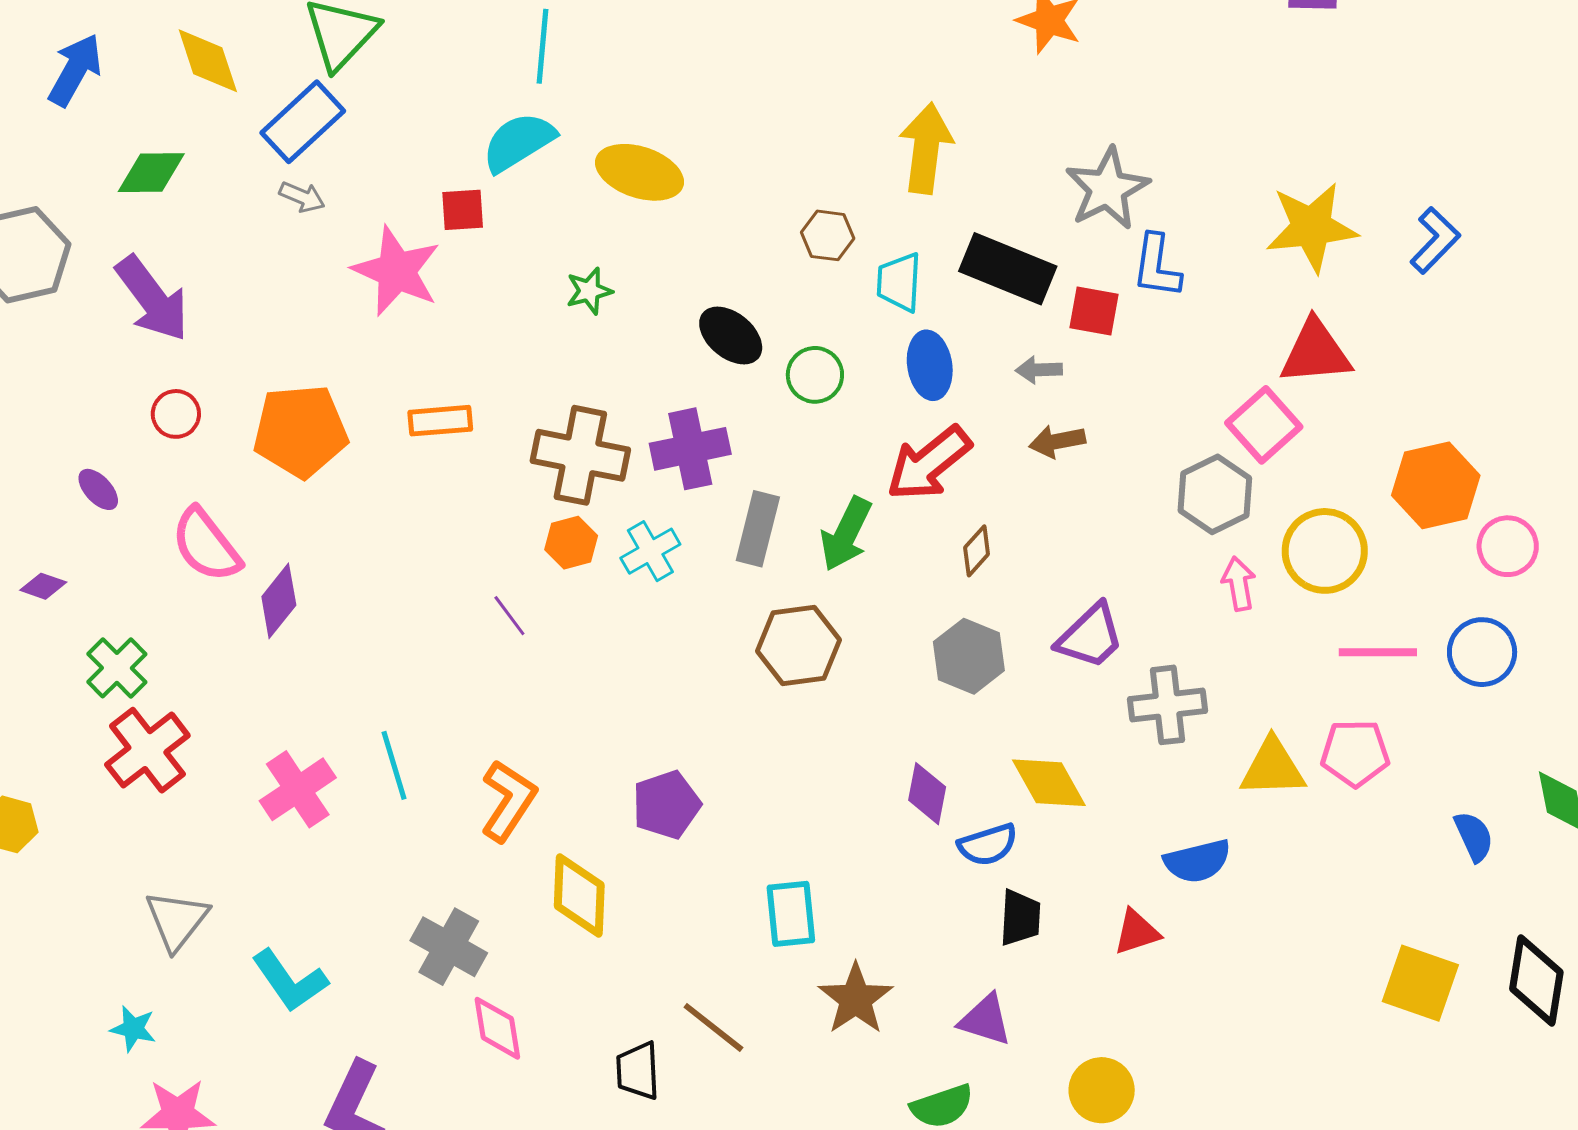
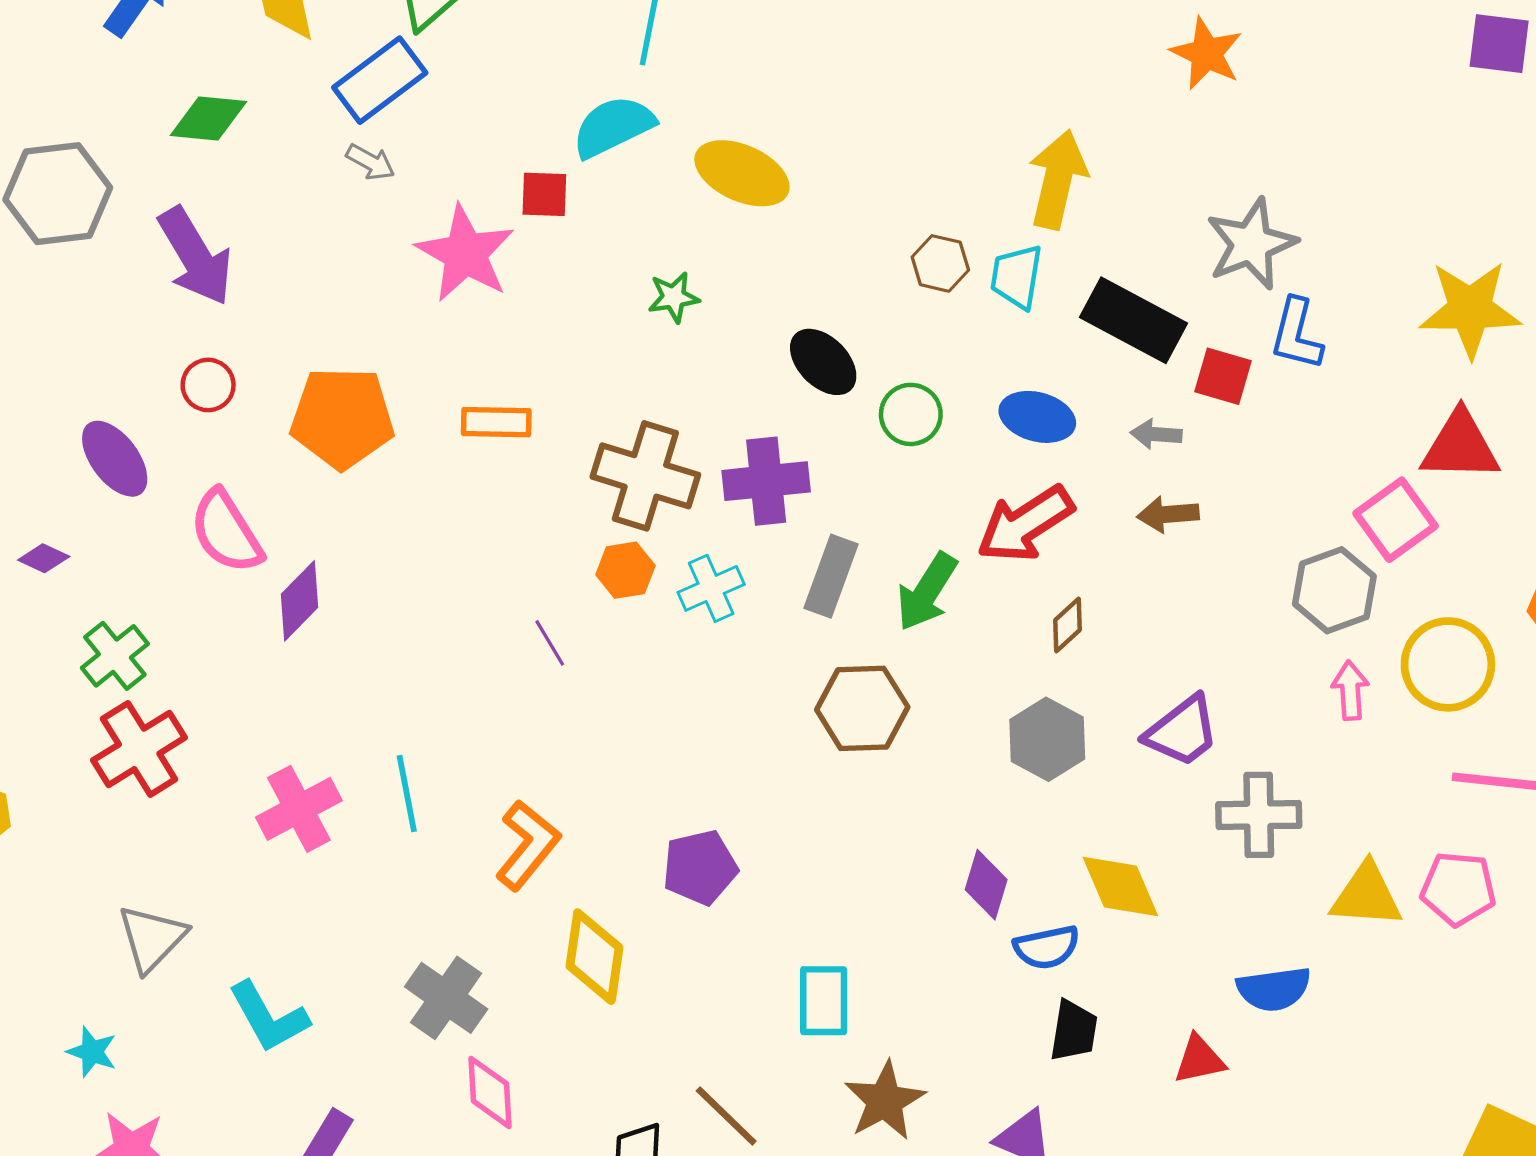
cyan trapezoid: (899, 282) -> (1017, 277), moved
blue ellipse: (930, 365) -> (1037, 417), turned -72
purple ellipse: (98, 489) -> (115, 459), size x1.6

